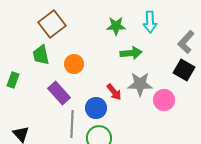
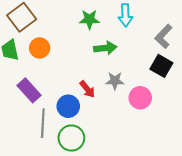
orange circle: (74, 64) -> (40, 48), moved
gray star: (140, 84) -> (115, 81), size x0.7

